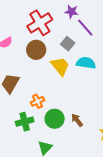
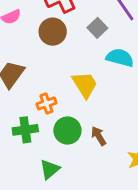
yellow trapezoid: (60, 66) -> (85, 85), moved

